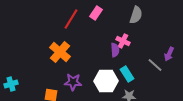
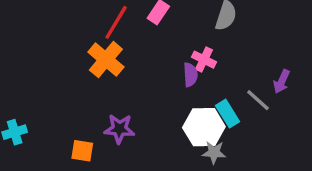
orange cross: (60, 52) -> (106, 60), moved
cyan rectangle: (127, 74) -> (228, 114), moved
white hexagon: (106, 81) -> (204, 127), moved

